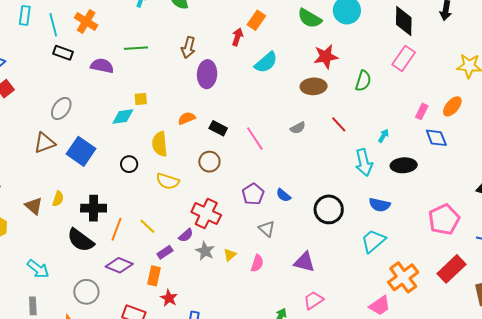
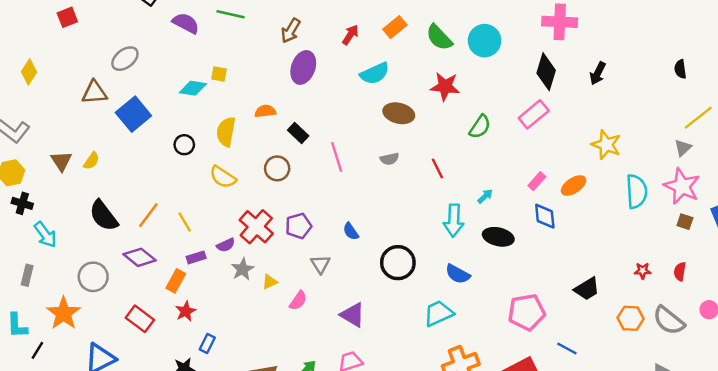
orange rectangle: (256, 20) -> (395, 27), moved
brown ellipse: (314, 86) -> (399, 113), moved
purple pentagon: (253, 194) -> (299, 226), moved
black cross: (94, 208) -> (22, 203), moved, size x0.7

